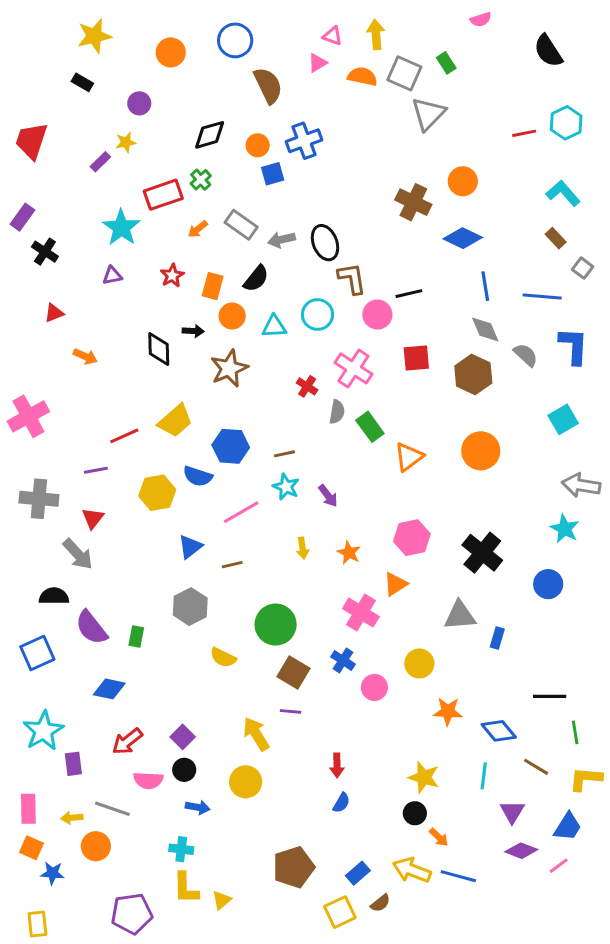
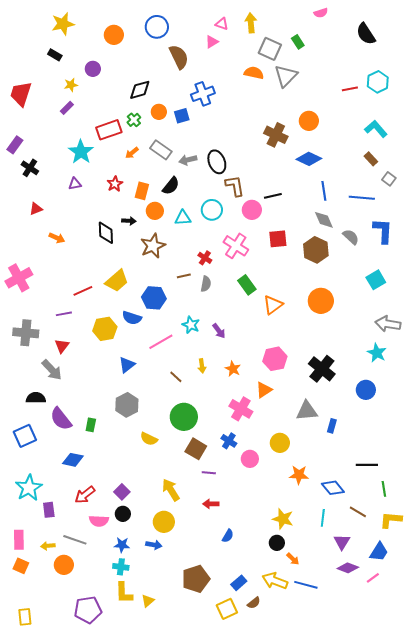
orange semicircle: (362, 76) -> (254, 73), moved
yellow star: (126, 142) -> (71, 85), moved
orange circle: (258, 145) -> (159, 112), moved
gray semicircle: (337, 412) -> (206, 284), moved
brown line: (285, 454) -> (184, 276), moved
brown line: (232, 565) -> (176, 377), moved, turned 56
purple line: (291, 711) -> (209, 473), moved
red arrow: (337, 765) -> (211, 504), moved, turned 91
blue arrow: (198, 807) -> (154, 545), moved
blue star: (52, 873) -> (122, 545), moved

